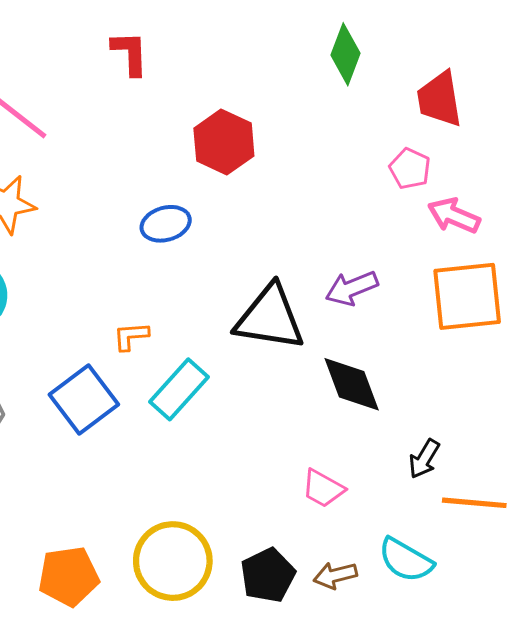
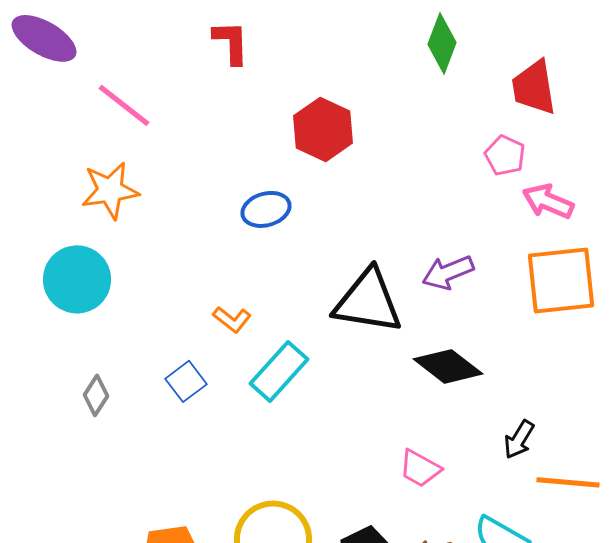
orange L-shape: (131, 336) -> (232, 319), turned -138
black diamond: (352, 384) -> (448, 366), turned -32
blue square: (84, 400) -> (186, 381), size x0.6

